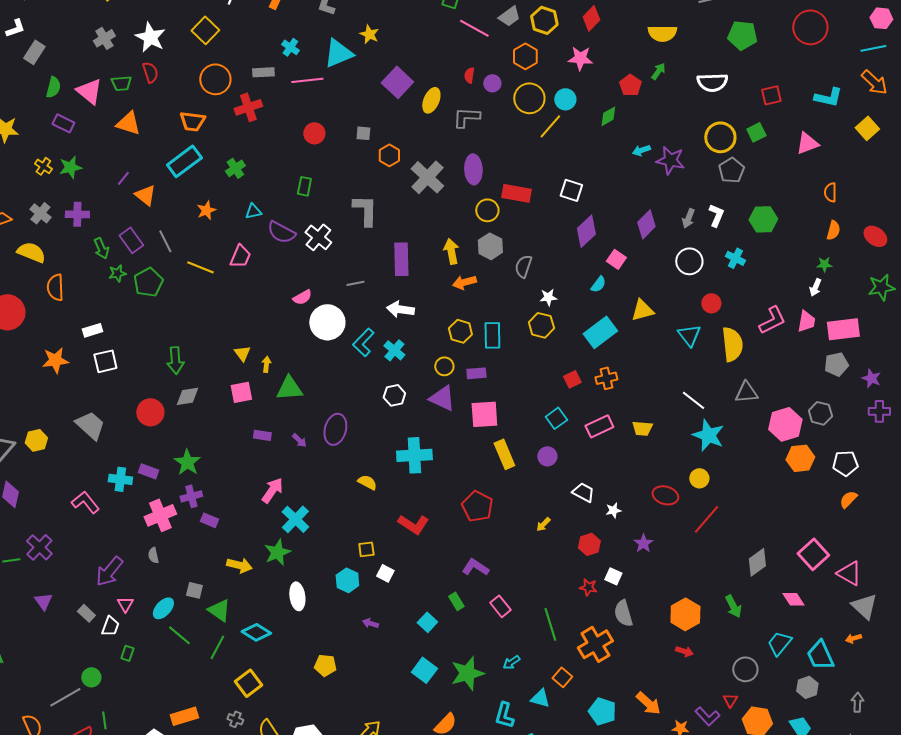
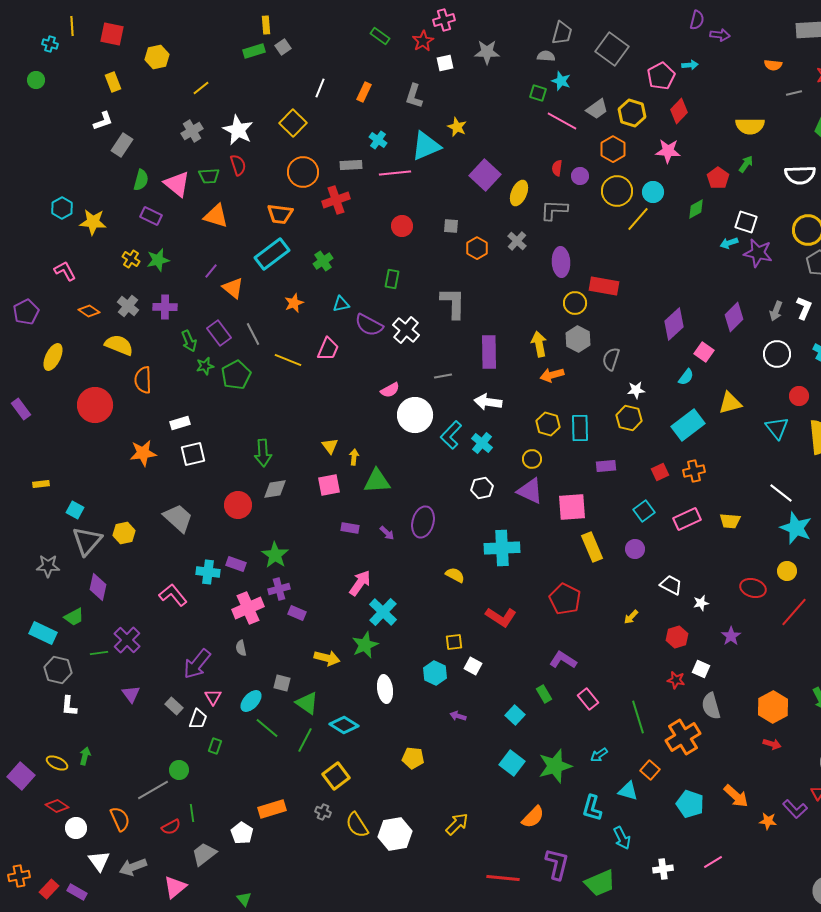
gray cross: (427, 177) -> (517, 241), moved, size x0.6
white square: (571, 190) -> (746, 222), moved
purple rectangle: (476, 373) -> (606, 466), moved

